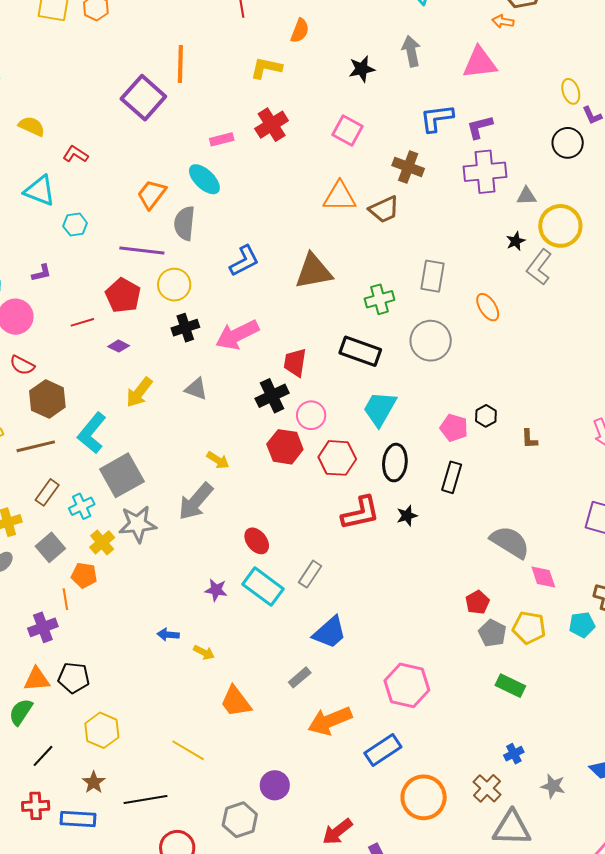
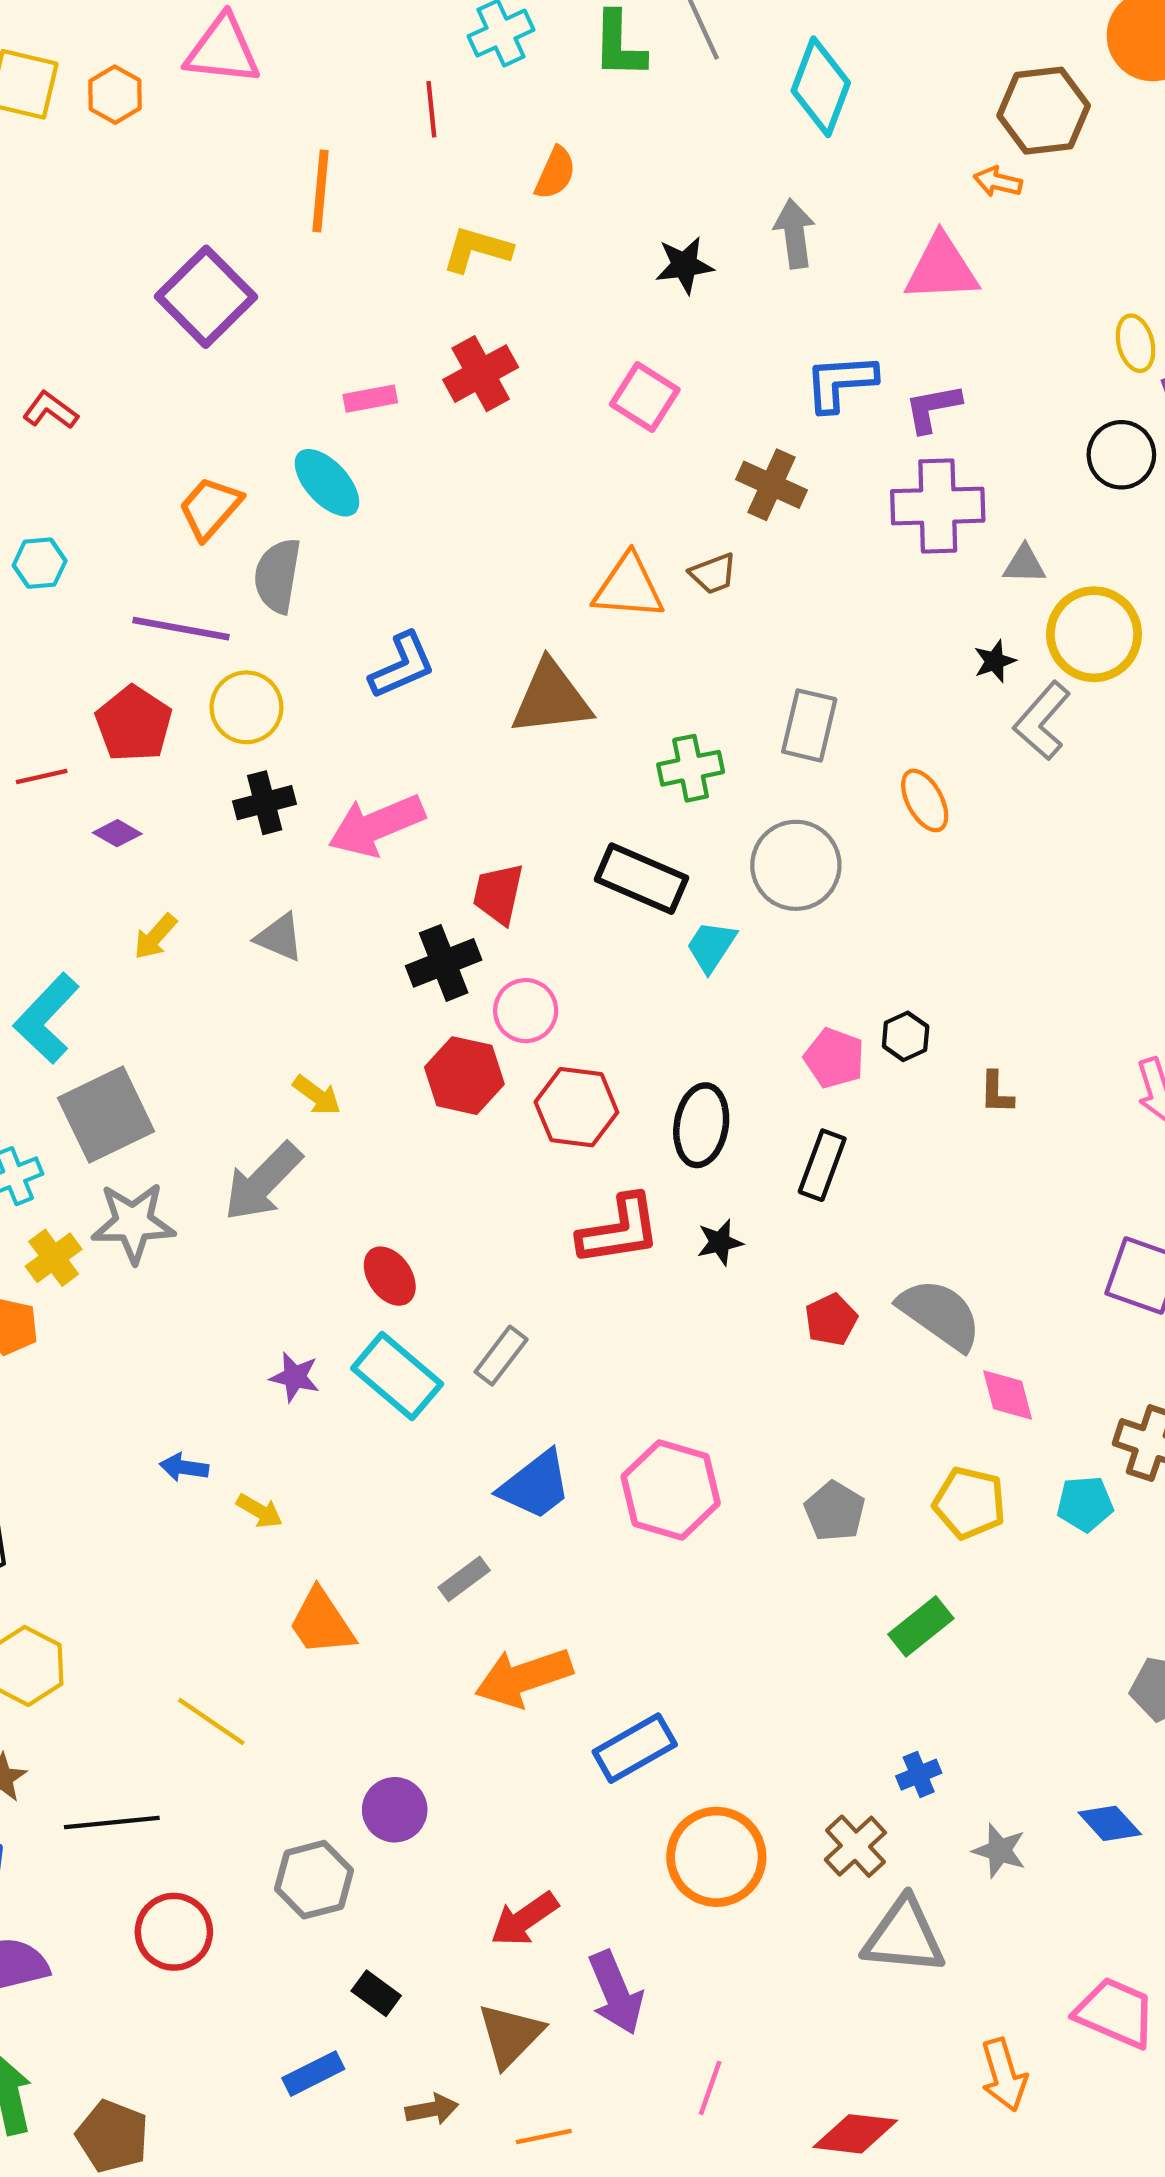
orange line: (180, 64) -> (320, 191), moved
orange triangle: (340, 197) -> (629, 587), moved
brown trapezoid: (384, 209) -> (713, 574), size x0.7
yellow arrow: (139, 392) -> (155, 937), size x0.7
cyan trapezoid: (380, 409) -> (711, 946), moved, size x0.7
red pentagon: (477, 602) -> (831, 1320), moved
gray pentagon: (492, 633) -> (835, 1511), moved
pink hexagon: (407, 685) -> (671, 1490), moved
green rectangle: (510, 686) -> (921, 1626), turned -68

